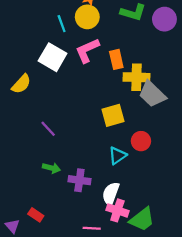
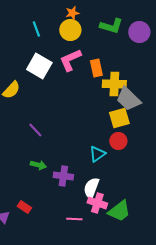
cyan line: (62, 24) -> (36, 29), moved
yellow square: (113, 115) -> (119, 118), moved

